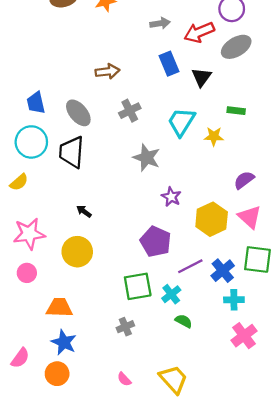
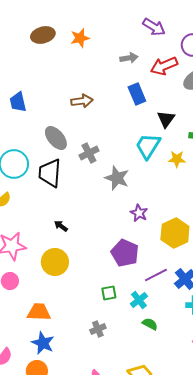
black triangle: (201, 77) -> (166, 119), moved
blue trapezoid: (36, 103) -> (18, 102), moved
gray cross: (130, 111) -> (89, 153), moved
green square: (138, 286) -> (109, 293), size x0.6

